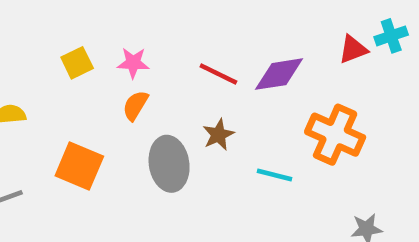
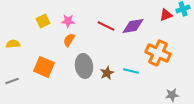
brown star: (218, 135) -> (107, 73), moved

